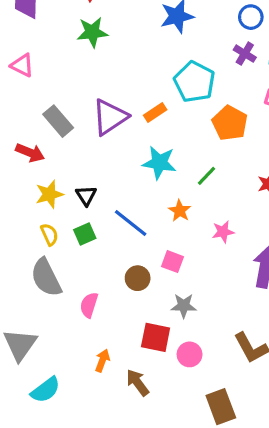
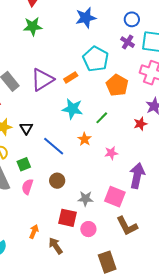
green square: (85, 234) -> (24, 164), moved
pink square: (173, 262) -> (115, 197), moved, size x1.5
pink semicircle: (89, 305) -> (27, 187), moved

